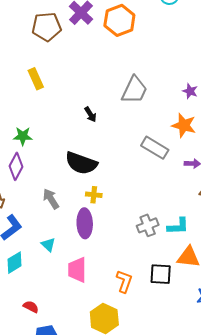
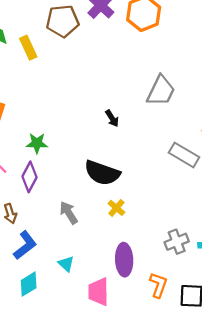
yellow rectangle: (36, 79) -> (28, 48), moved
yellow cross: (94, 195) -> (116, 208), turned 35
purple ellipse: (85, 223) -> (124, 260), moved
orange L-shape: (124, 281) -> (158, 285), moved

